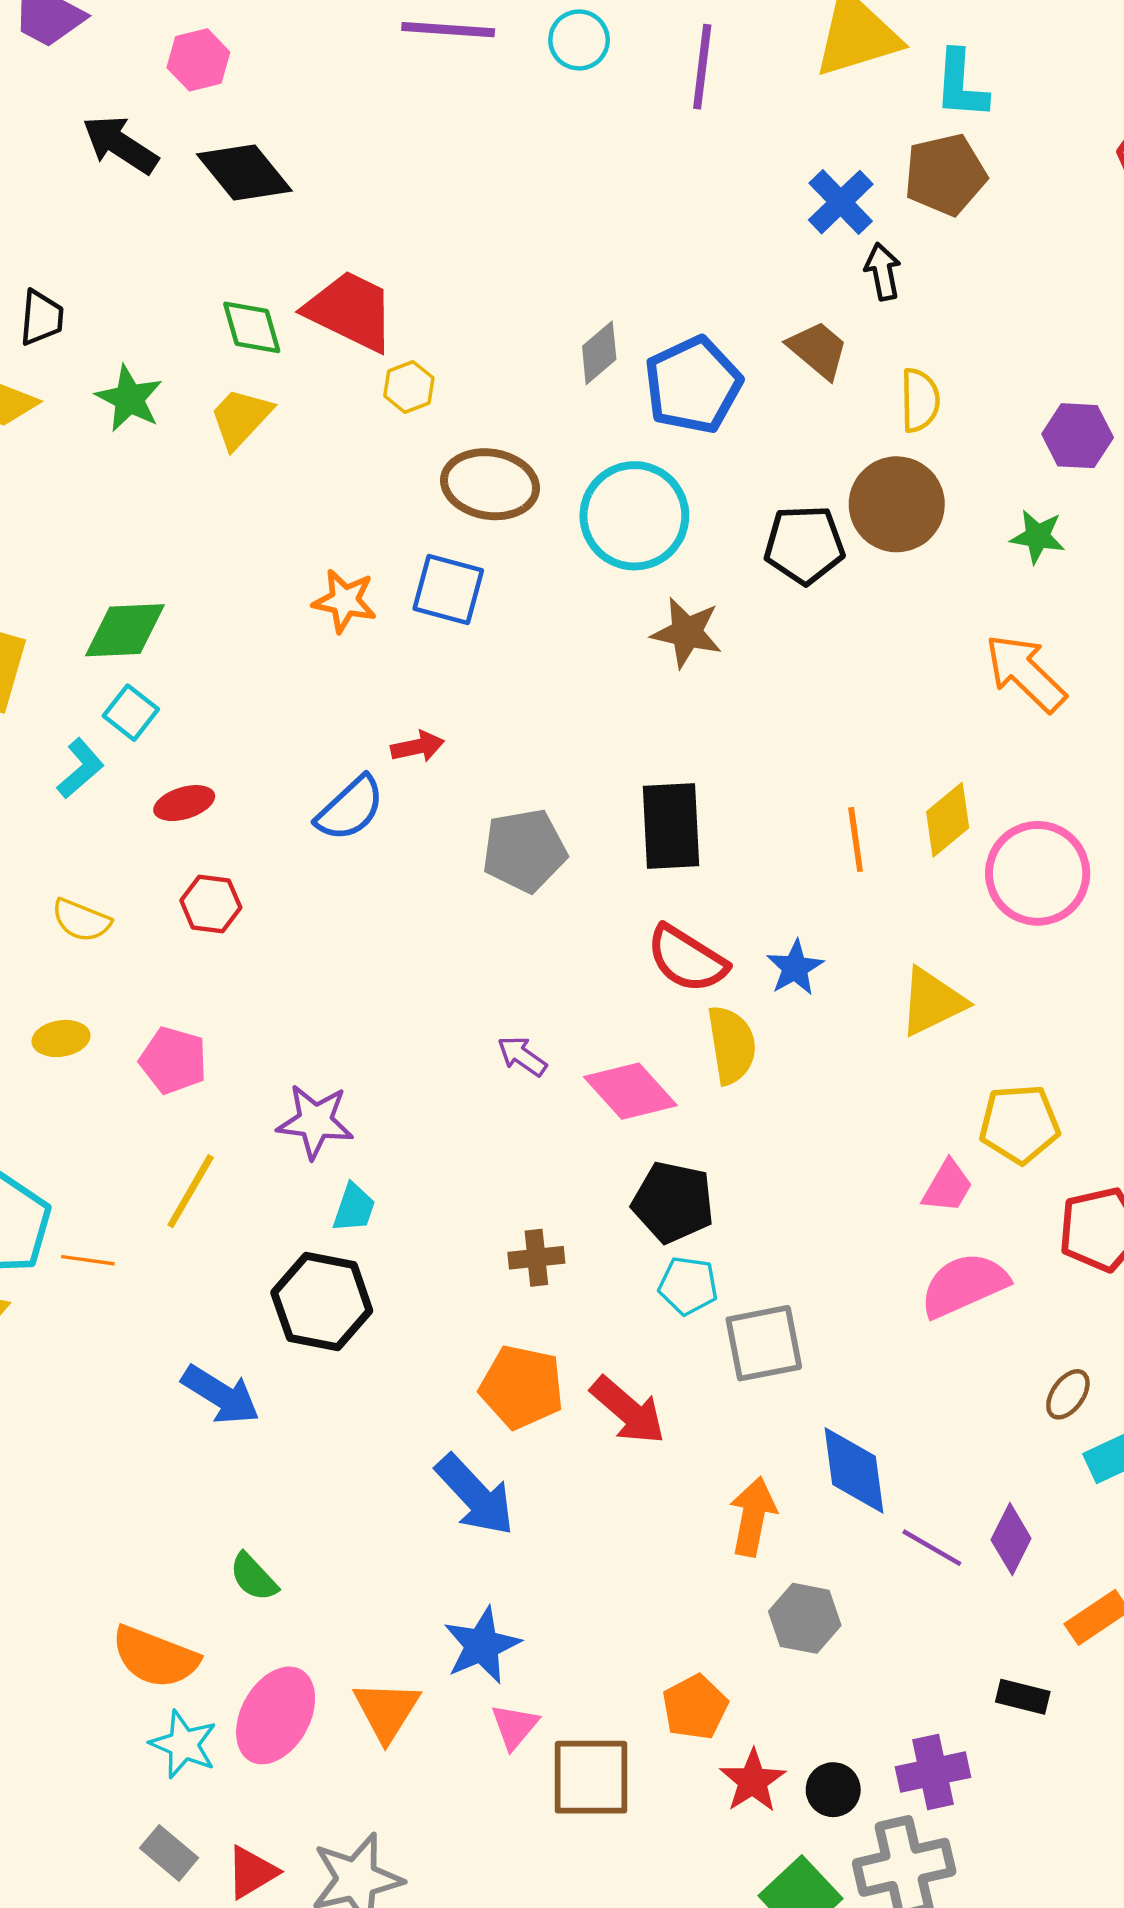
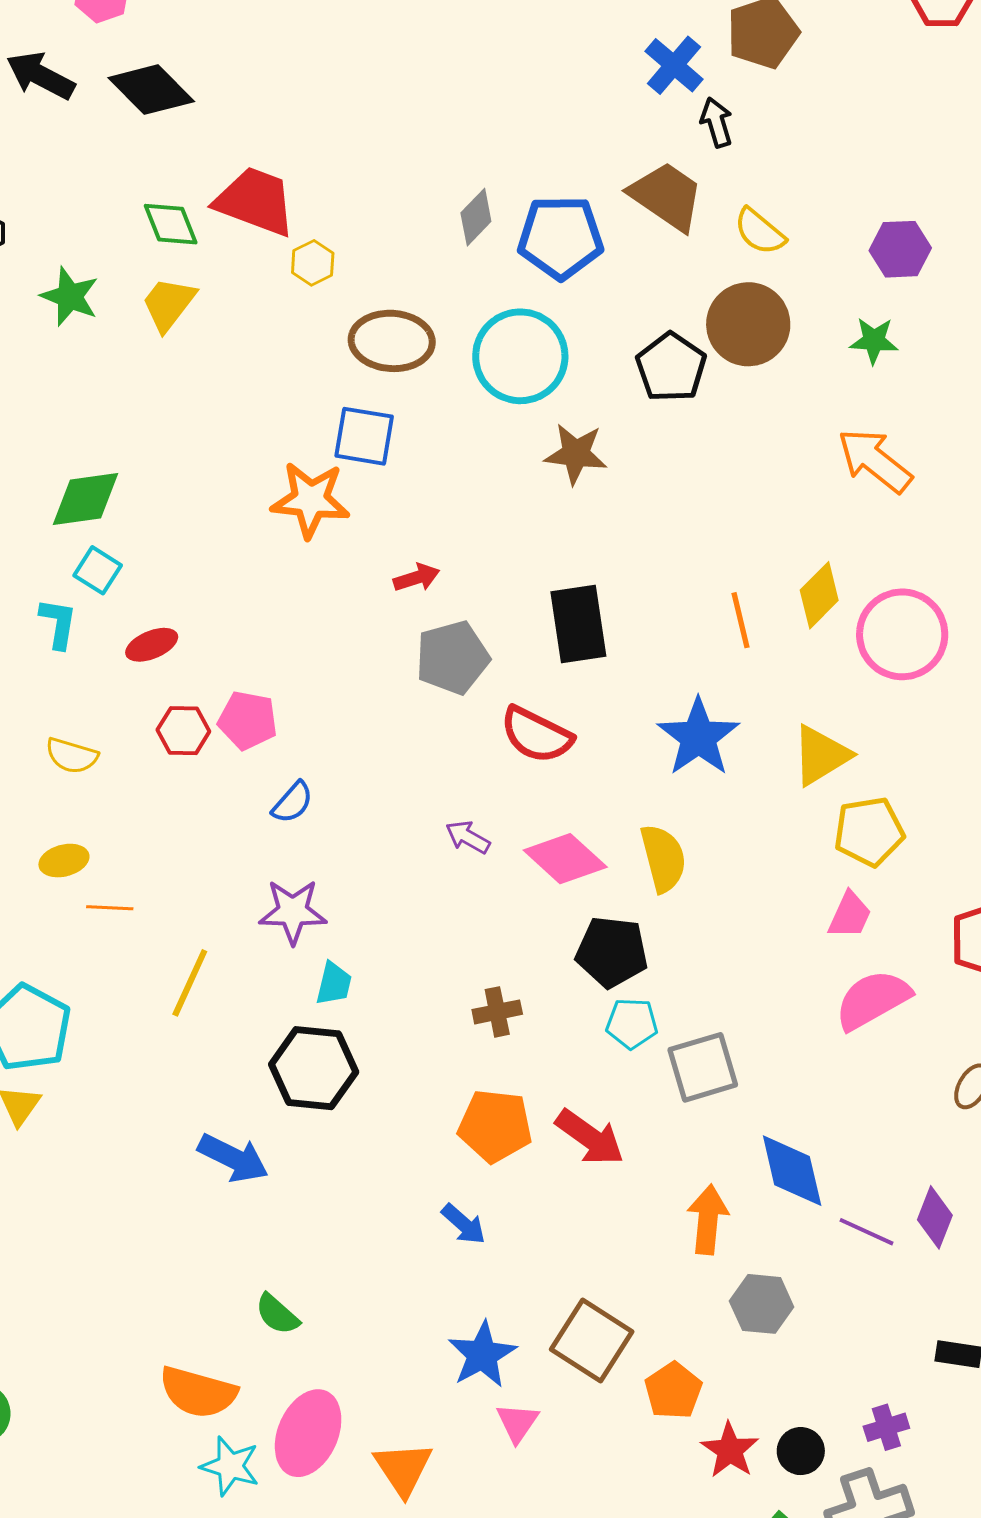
brown trapezoid: (818, 350) -> (667, 196), size x1.4
blue pentagon: (693, 385) -> (560, 237), turned 30
yellow semicircle: (920, 400) -> (760, 232), turned 136
black pentagon: (804, 545) -> (671, 367), turned -30
orange star: (345, 601) -> (310, 500), moved, size x1.4
red arrow: (418, 747) -> (416, 578), moved
cyan L-shape: (80, 768) -> (58, 623), turned -34
blue semicircle: (350, 808) -> (293, 802), moved, size x0.7
red semicircle: (687, 959) -> (536, 735), moved
blue star: (795, 968) -> (698, 737), size x1.6
yellow semicircle: (731, 1045) -> (663, 858), moved
pink pentagon: (173, 1060) -> (248, 720), moved
yellow pentagon: (1020, 1124) -> (869, 832), moved
orange line: (88, 1260) -> (110, 908), moved
blue arrow: (475, 1495) -> (464, 1224), size x0.6
orange triangle: (387, 1711) -> (403, 1469), moved
purple cross: (933, 1772) -> (886, 1427), size x0.7
brown square: (591, 1777) -> (592, 1341), moved, turned 38

